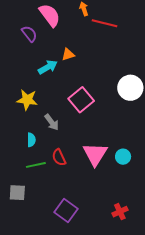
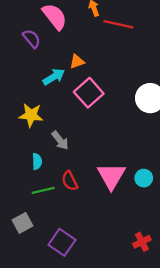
pink square: (81, 100) -> (89, 93), moved
gray square: (17, 193) -> (22, 223), turned -30
purple square: (66, 211) -> (62, 242), moved

